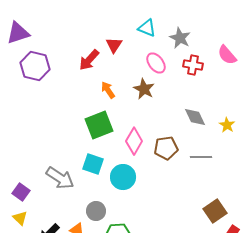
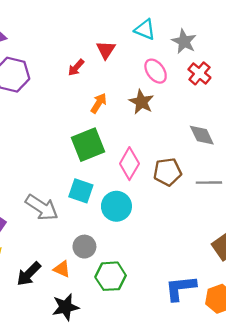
red arrow: (89, 60) -> (76, 68), size x0.7
red cross: (193, 65) -> (199, 73), turned 30
orange arrow: (108, 90) -> (99, 103), turned 66

